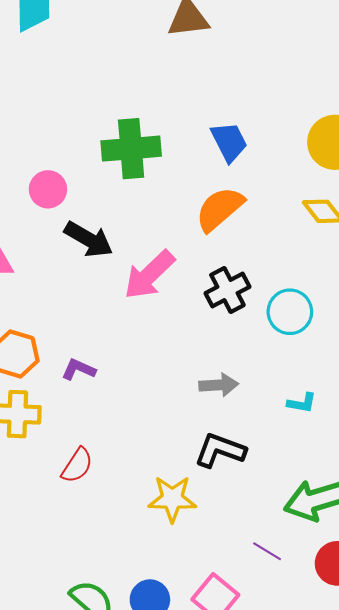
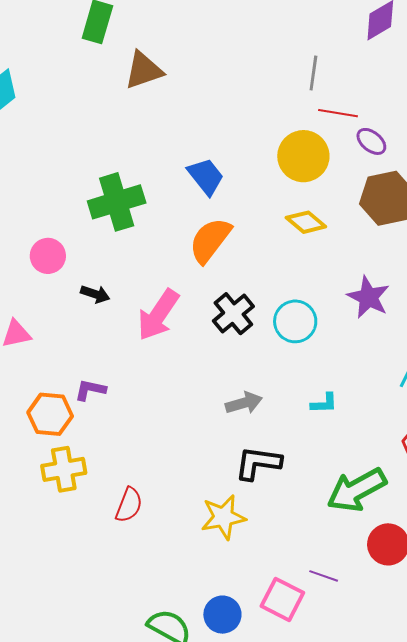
black arrow: (89, 239) -> (95, 294), size x0.6
purple L-shape: (79, 369) -> (90, 390), moved
purple line: (267, 551) -> (324, 576), moved

